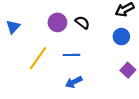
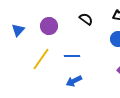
purple circle: (57, 22) -> (49, 26), moved
black semicircle: (82, 22) -> (86, 19), moved

